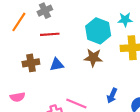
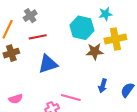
brown star: (93, 58) -> (95, 51), moved
brown cross: (31, 63) -> (11, 53), moved
blue triangle: (57, 64) -> (48, 64), size x1.5

